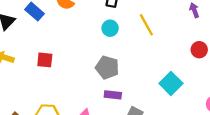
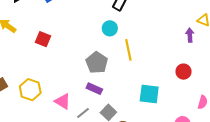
yellow line: (146, 25) -> (128, 50), moved
cyan square: (171, 83) -> (149, 94), turned 35

